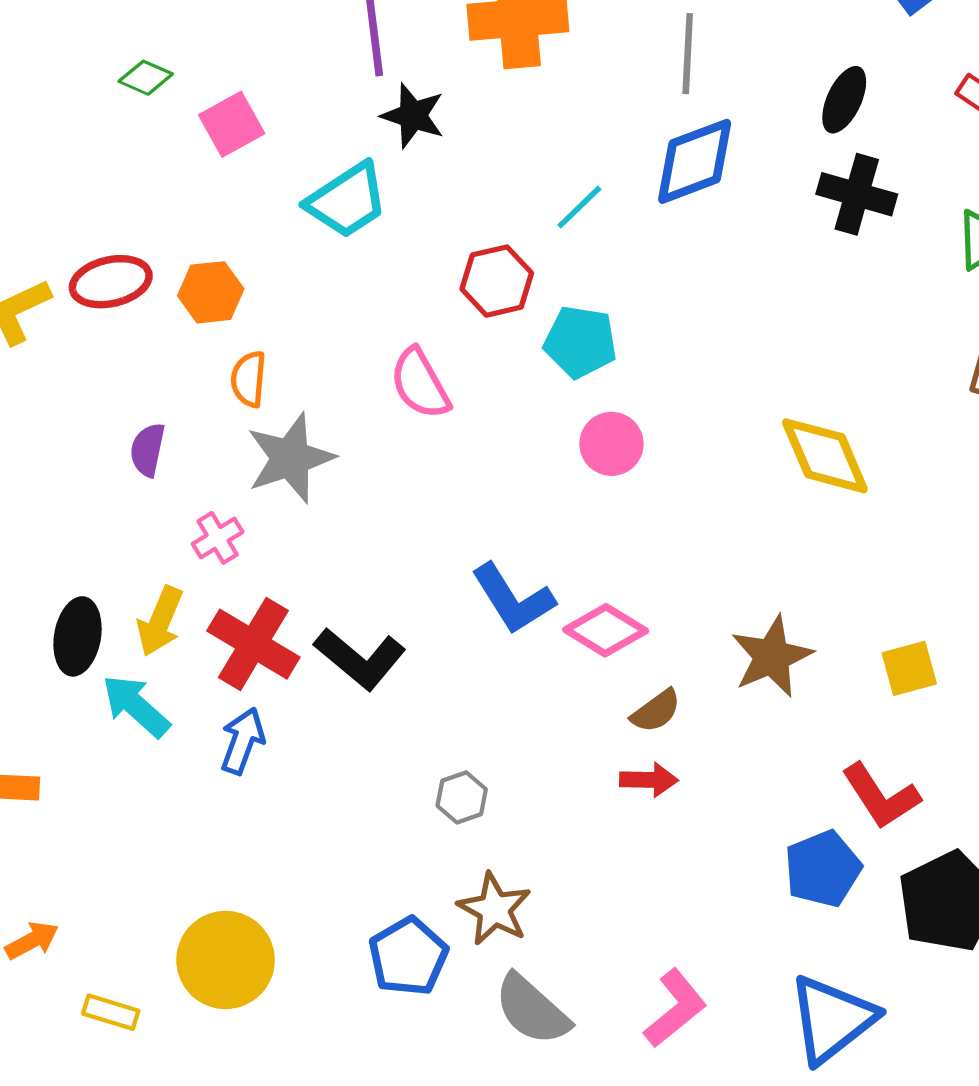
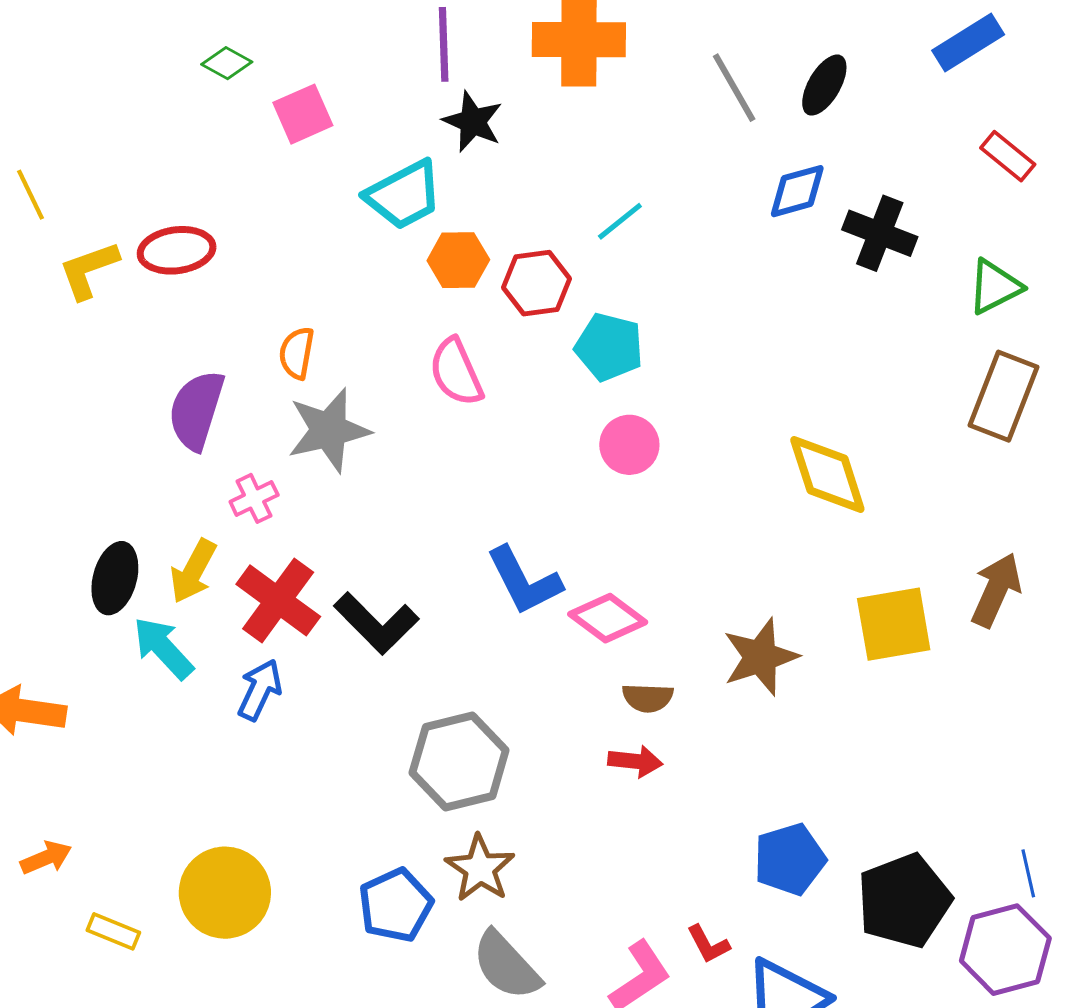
gray line: (688, 54) -> (734, 88), turned -38
black ellipse: (844, 100) -> (824, 85), moved
blue diamond: (695, 161) -> (797, 191), moved, size x0.7
orange hexagon: (211, 292) -> (458, 260), moved
purple semicircle: (148, 450) -> (196, 410), size x1.6
yellow square: (909, 668) -> (894, 624), moved, size x1.5
brown semicircle: (656, 711) -> (648, 698), turned 33
red L-shape: (881, 796) -> (708, 944), moved, size x0.6
gray hexagon: (462, 797) -> (459, 761), size x2.0

